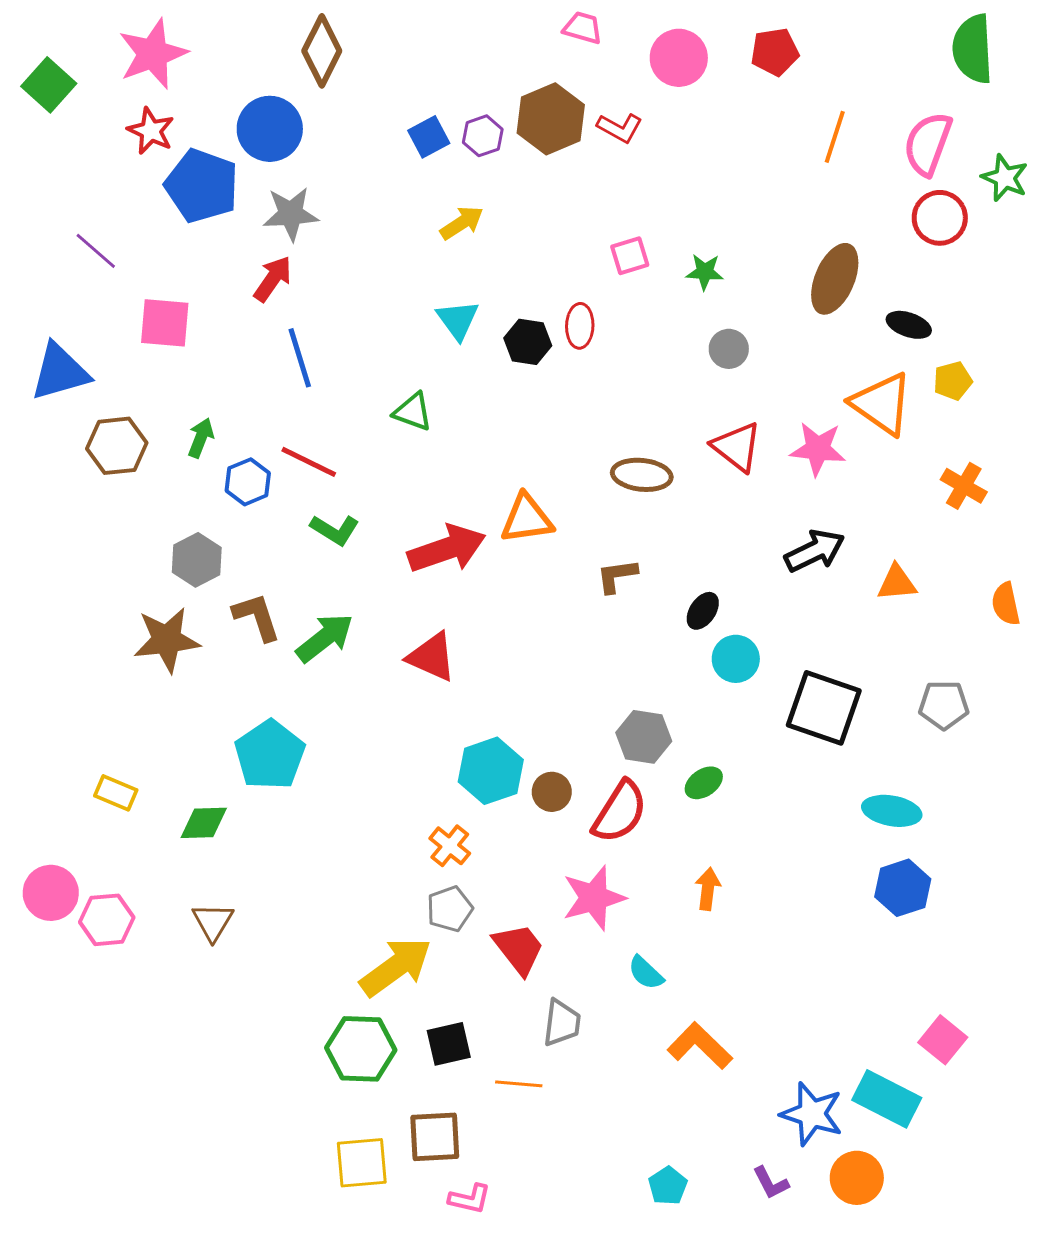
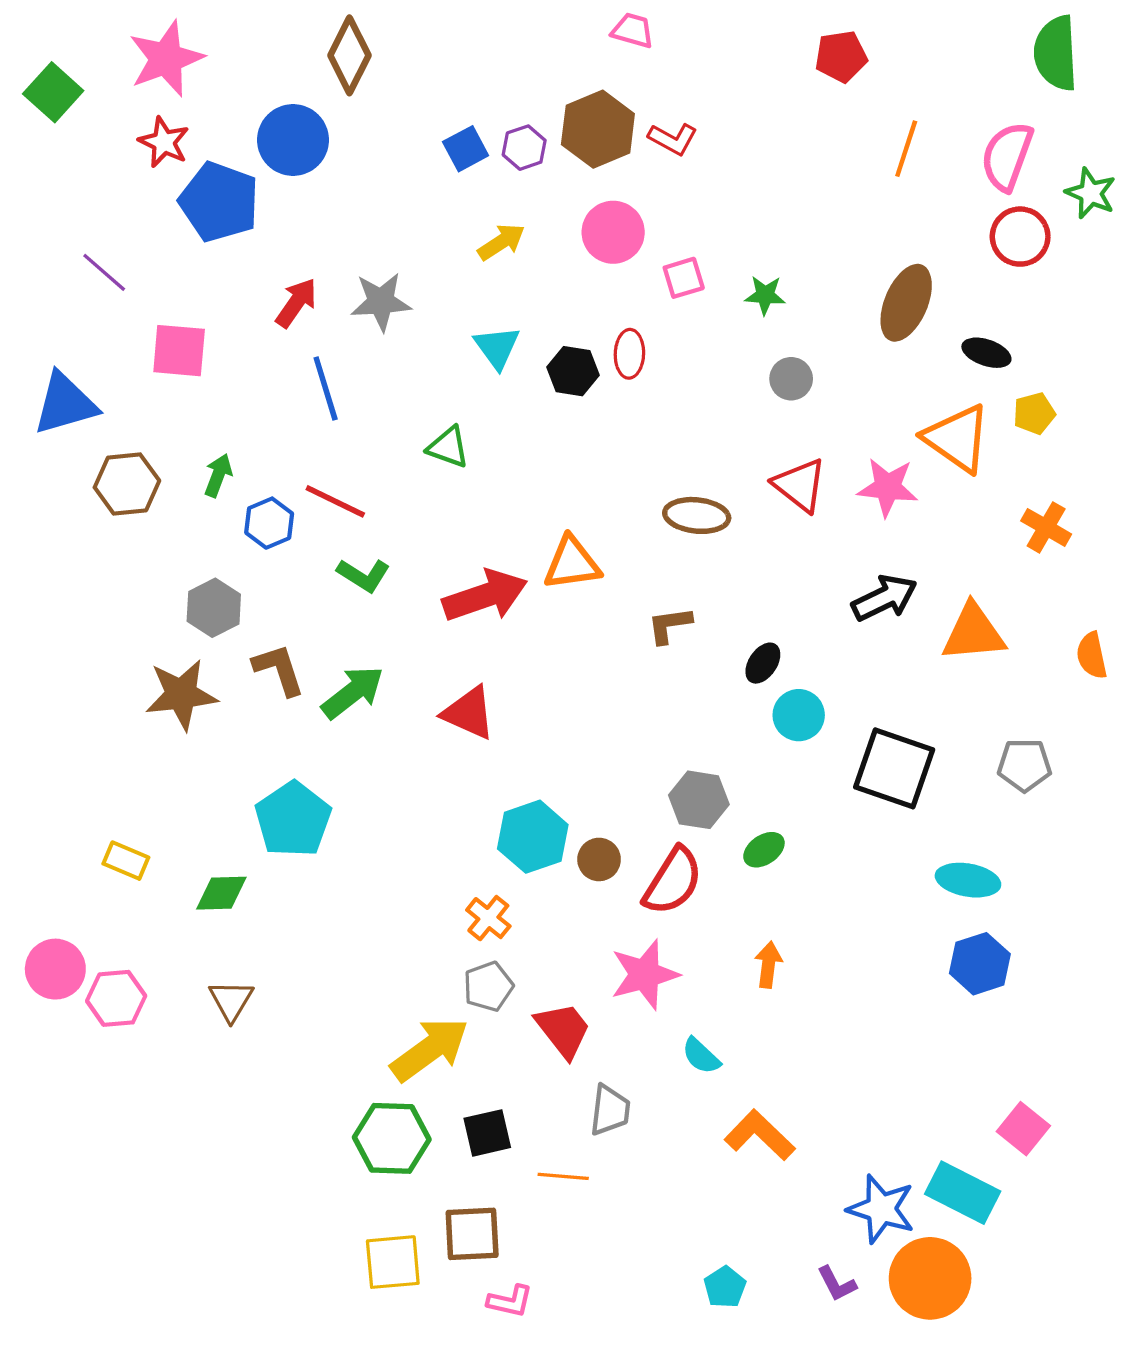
pink circle: (679, 58) -> (613, 232), moved
gray star: (291, 214) -> (381, 302), moved
orange triangle: (897, 583) -> (973, 633), size x1.5
orange circle: (857, 1178) -> (930, 1278), size x1.4

